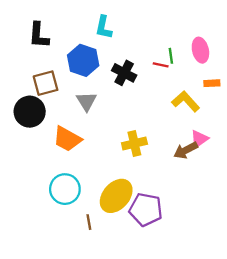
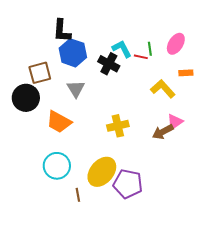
cyan L-shape: (104, 27) -> (122, 49), moved, turned 140
black L-shape: (39, 35) -> (62, 31), moved
pink ellipse: (200, 50) -> (176, 44), turned 45

